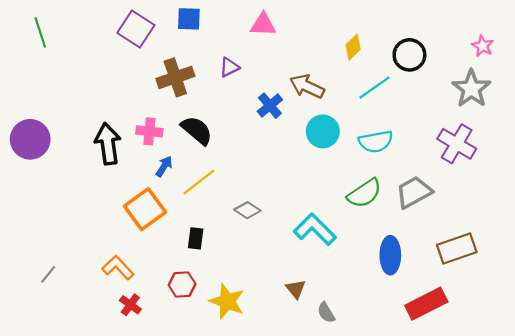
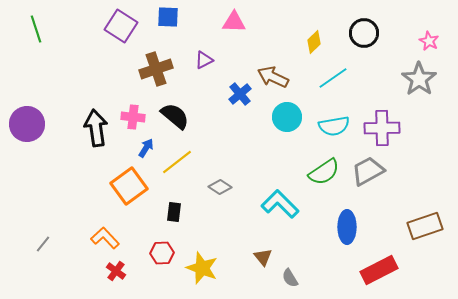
black circle: (409, 55) -> (364, 33), moved
purple cross: (457, 144) -> (382, 128), moved, turned -32
brown rectangle: (457, 248) -> (425, 226), moved

